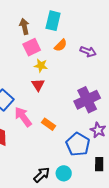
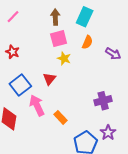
orange semicircle: (61, 45) -> (87, 42), turned -32
red triangle: (38, 85) -> (49, 79), moved
purple cross: (87, 100) -> (103, 101), size x0.7

